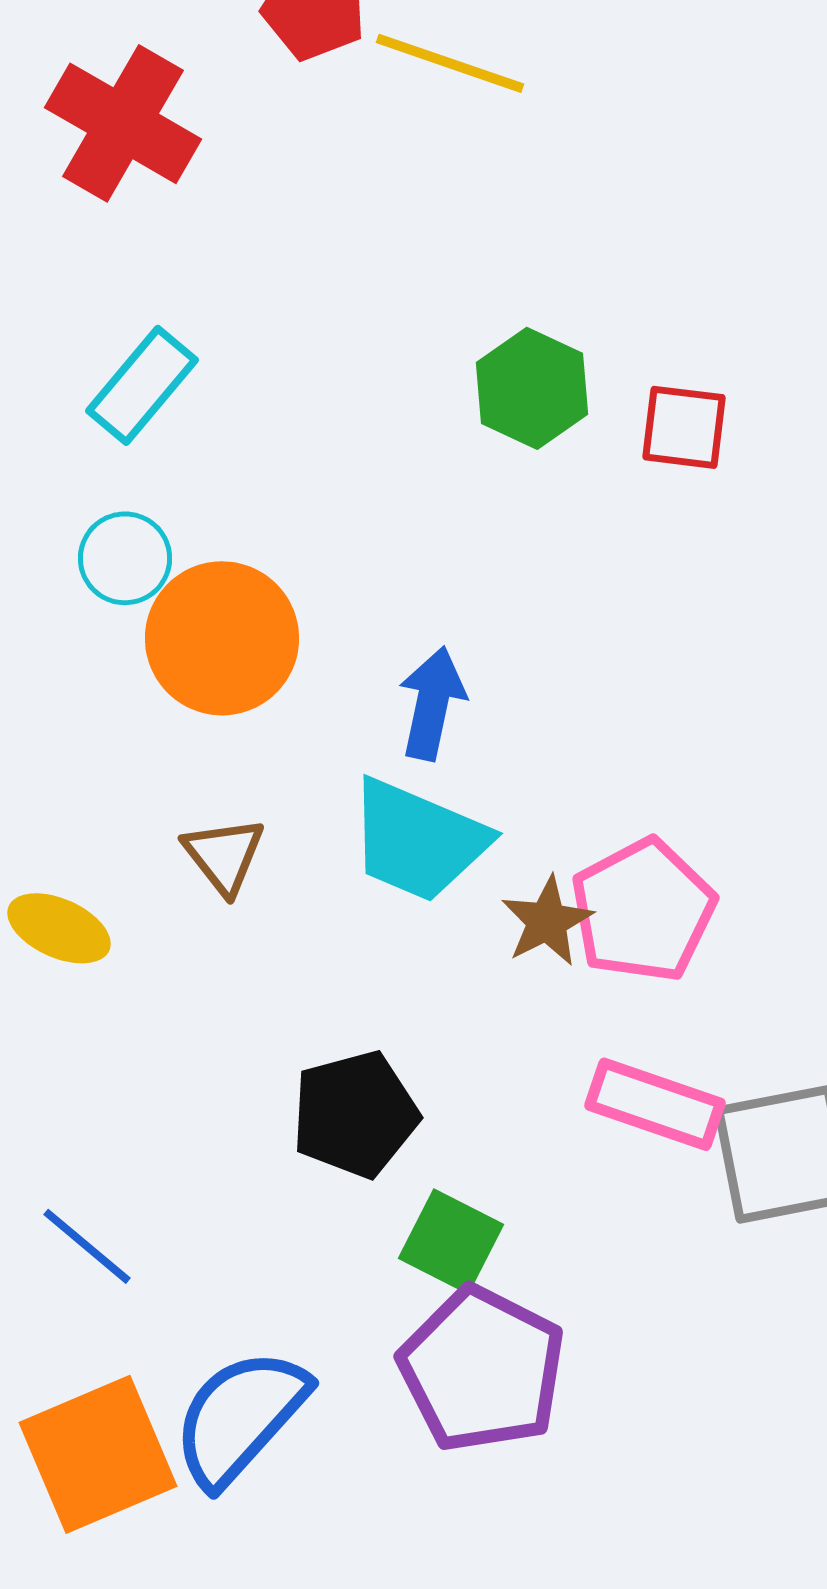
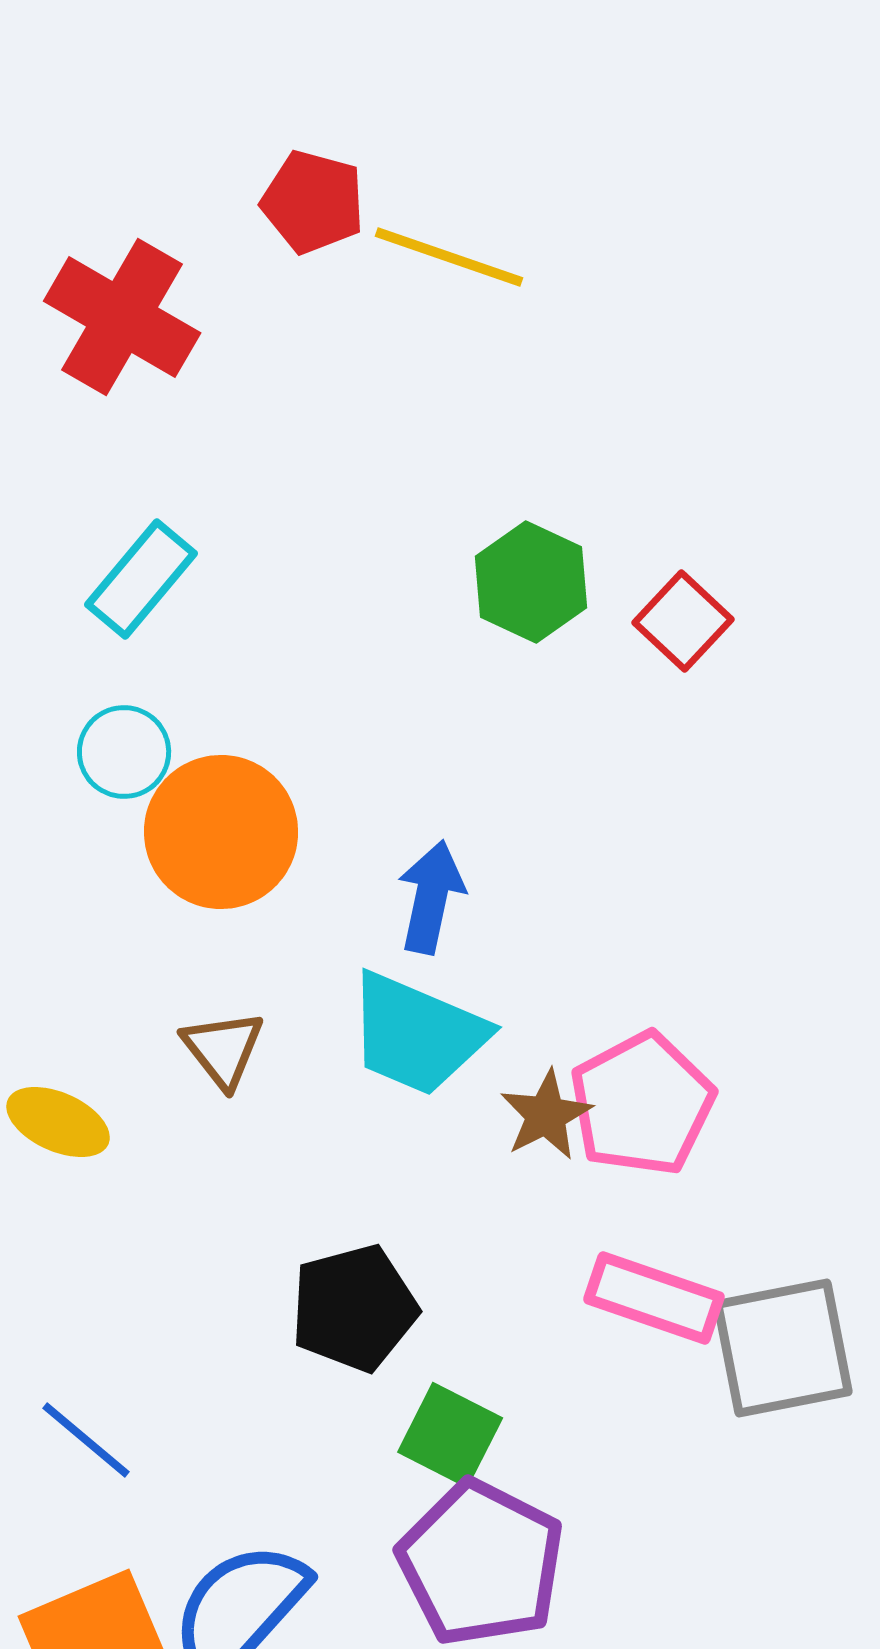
red square: (684, 427) -> (683, 621), turned 36

